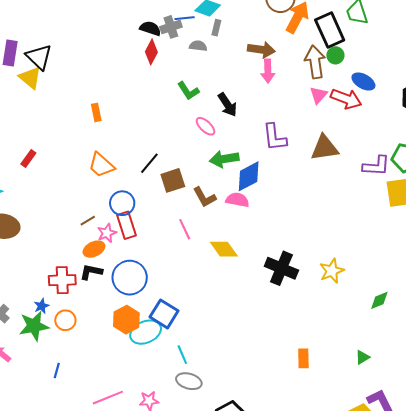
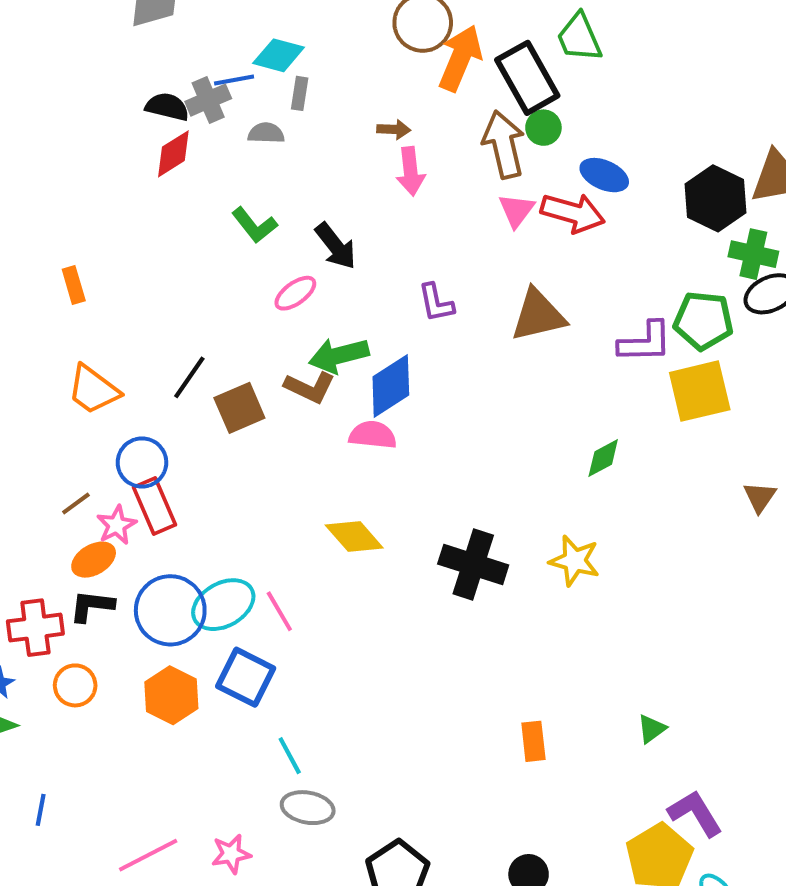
brown arrow: (261, 50) -> (394, 129), size x0.6
red diamond: (151, 52) -> (173, 154), turned 35
pink ellipse: (206, 126) -> (295, 293), turned -75
purple L-shape: (275, 137) -> (436, 303), size x0.7
brown L-shape: (204, 197) -> (310, 387), moved, turned -30
pink line: (185, 229) -> (279, 611), moved
yellow star: (332, 271) -> (575, 561), turned -30
green diamond: (379, 300) -> (603, 458), moved
orange circle: (65, 320) -> (75, 685), moved
cyan ellipse: (146, 332) -> (223, 605), moved

